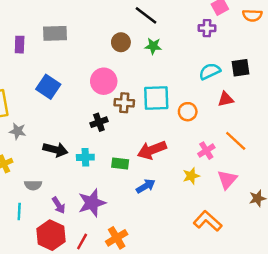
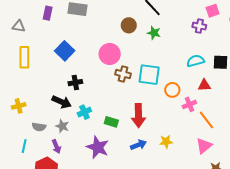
black cross: (99, 122) -> (75, 83), moved
gray star: (18, 131) -> (62, 126), moved
red arrow: (152, 150) -> (138, 116), turned -80
pink cross: (206, 151) -> (189, 104), moved
cyan cross: (85, 157) -> (84, 112), turned -32
pink triangle: (227, 180) -> (204, 146), moved
blue arrow: (146, 186) -> (138, 145), moved
purple star: (92, 203) -> (98, 147), moved, turned 30

